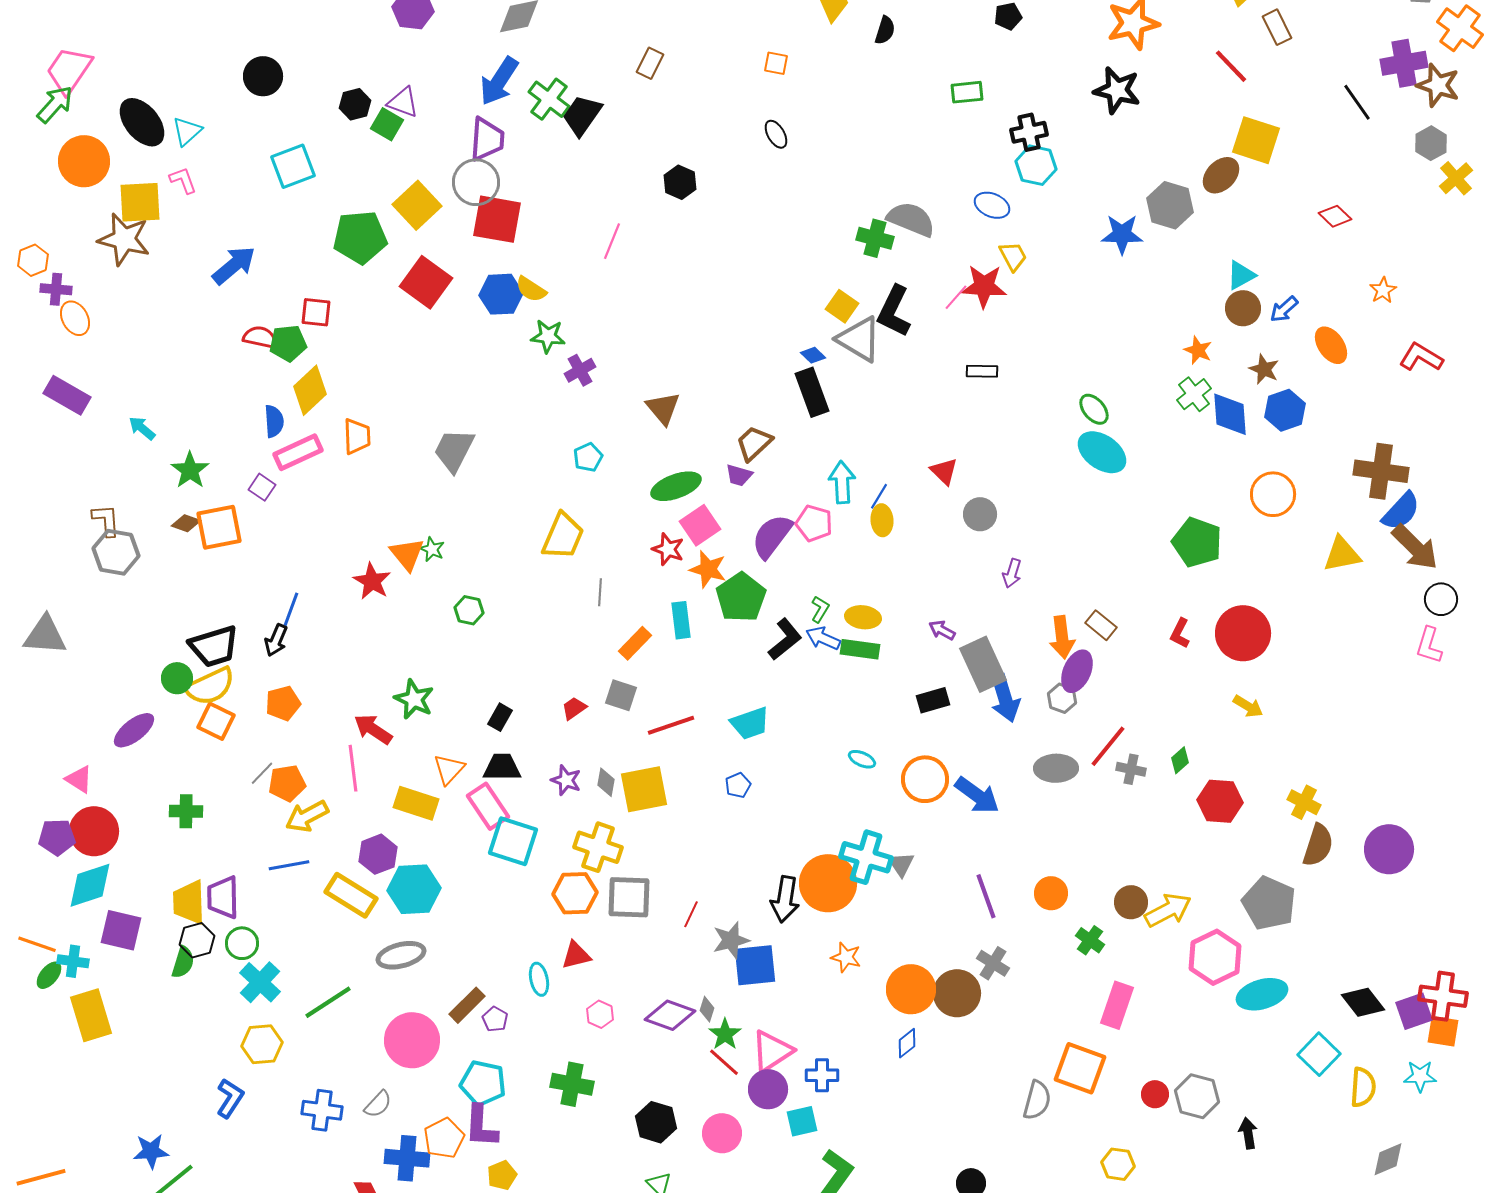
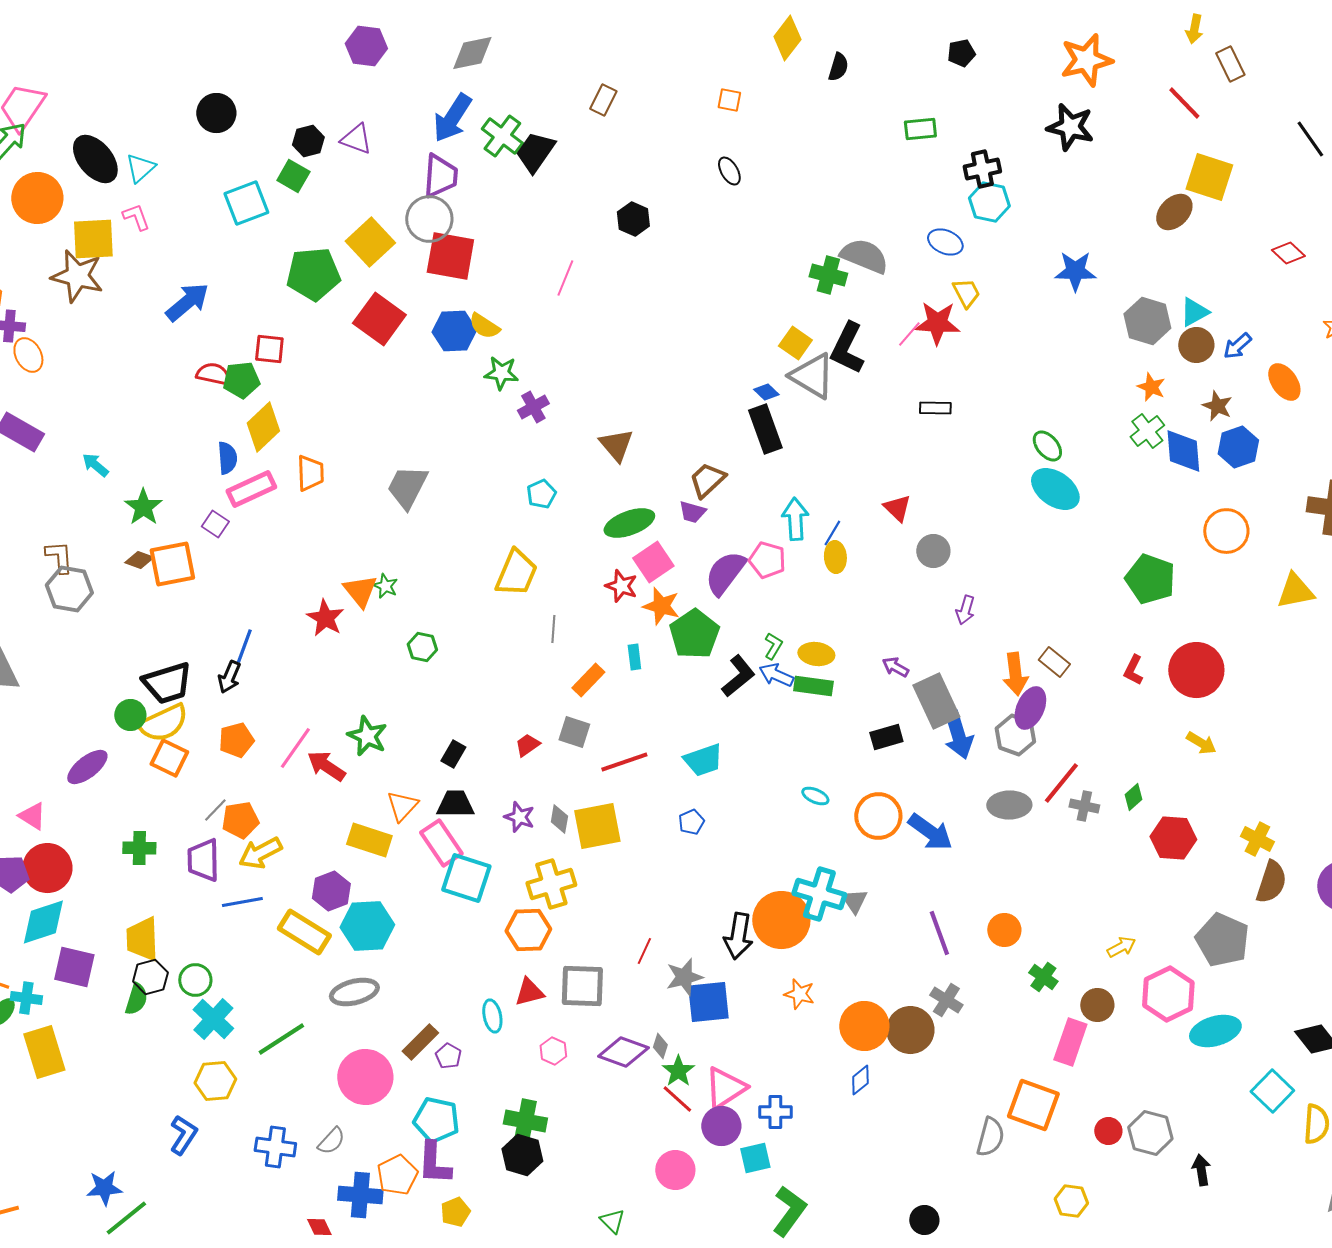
green square: (387, 124) -> (293, 176), moved
gray hexagon: (1170, 205) -> (1147, 321), moved
cyan rectangle: (681, 620) -> (634, 657), size x0.7
gray hexagon: (1062, 698) -> (1015, 735), size x1.4
pink line: (353, 768) -> (295, 748), moved, turned 42
yellow cross: (598, 847) -> (551, 884), turned -36
purple trapezoid: (223, 897) -> (203, 860), moved
gray square: (629, 897) -> (582, 986), moved
brown circle: (1131, 902) -> (1097, 1005), moved
yellow arrow: (1168, 910) -> (1121, 947), size x0.6
black hexagon: (656, 1122) -> (522, 1155), moved

